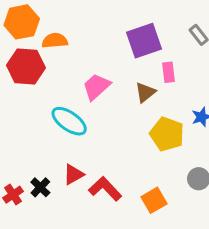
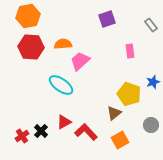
orange semicircle: (55, 41) -> (63, 44), moved
purple square: (144, 41) -> (107, 19), moved, size x0.7
brown triangle: (145, 92) -> (114, 113), moved

